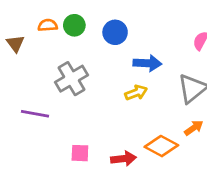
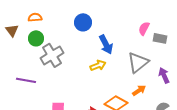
green circle: (74, 25) -> (36, 38), moved
blue arrow: (147, 63) -> (106, 44), turned 60

